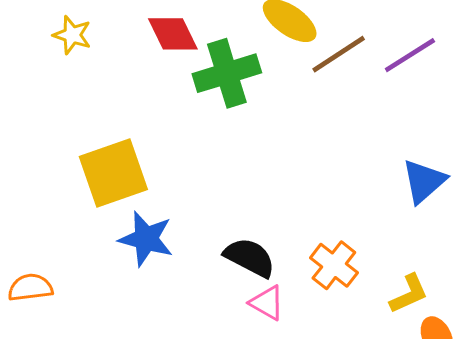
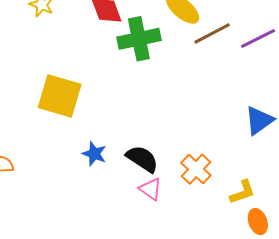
yellow square: (113, 173) -> (60, 96), turned 30
blue star: (146, 239) -> (94, 154), moved, size x0.7

